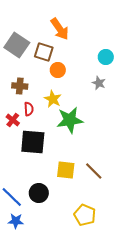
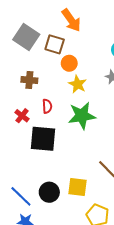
yellow star: (53, 99) -> (78, 84), moved
red semicircle: (29, 109) -> (47, 106), moved
yellow square: (66, 170) -> (78, 187), moved

